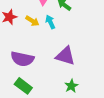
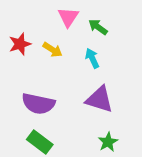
cyan arrow: (50, 22) -> (92, 58), moved

